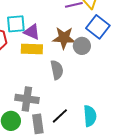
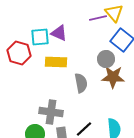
purple triangle: (32, 32) -> (59, 33), moved
brown star: (64, 38) -> (113, 77), moved

